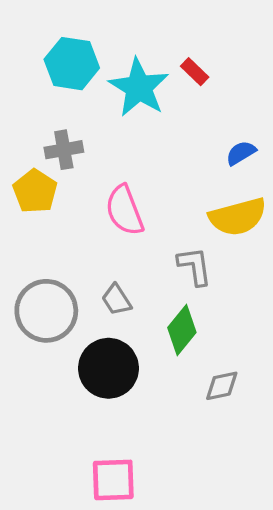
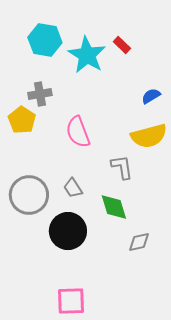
green diamond: (182, 330) -> (114, 207), turned -56

